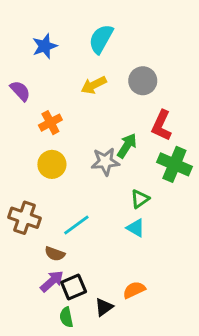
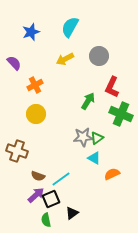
gray star: (105, 162) -> (83, 137), moved
cyan line: (76, 225) -> (61, 179), moved
orange semicircle: (134, 290) -> (112, 174), moved

